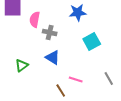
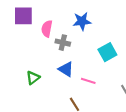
blue star: (78, 12) -> (82, 21), moved
pink line: (76, 80) -> (88, 81), moved

